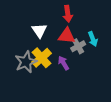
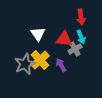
red arrow: (68, 14) -> (81, 17), moved
cyan arrow: (93, 39) -> (81, 37), moved

